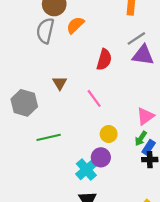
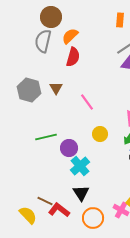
red semicircle: (104, 60) -> (73, 57), moved
gray hexagon: (24, 103) -> (29, 90), moved
purple circle: (101, 157) -> (69, 148), moved

